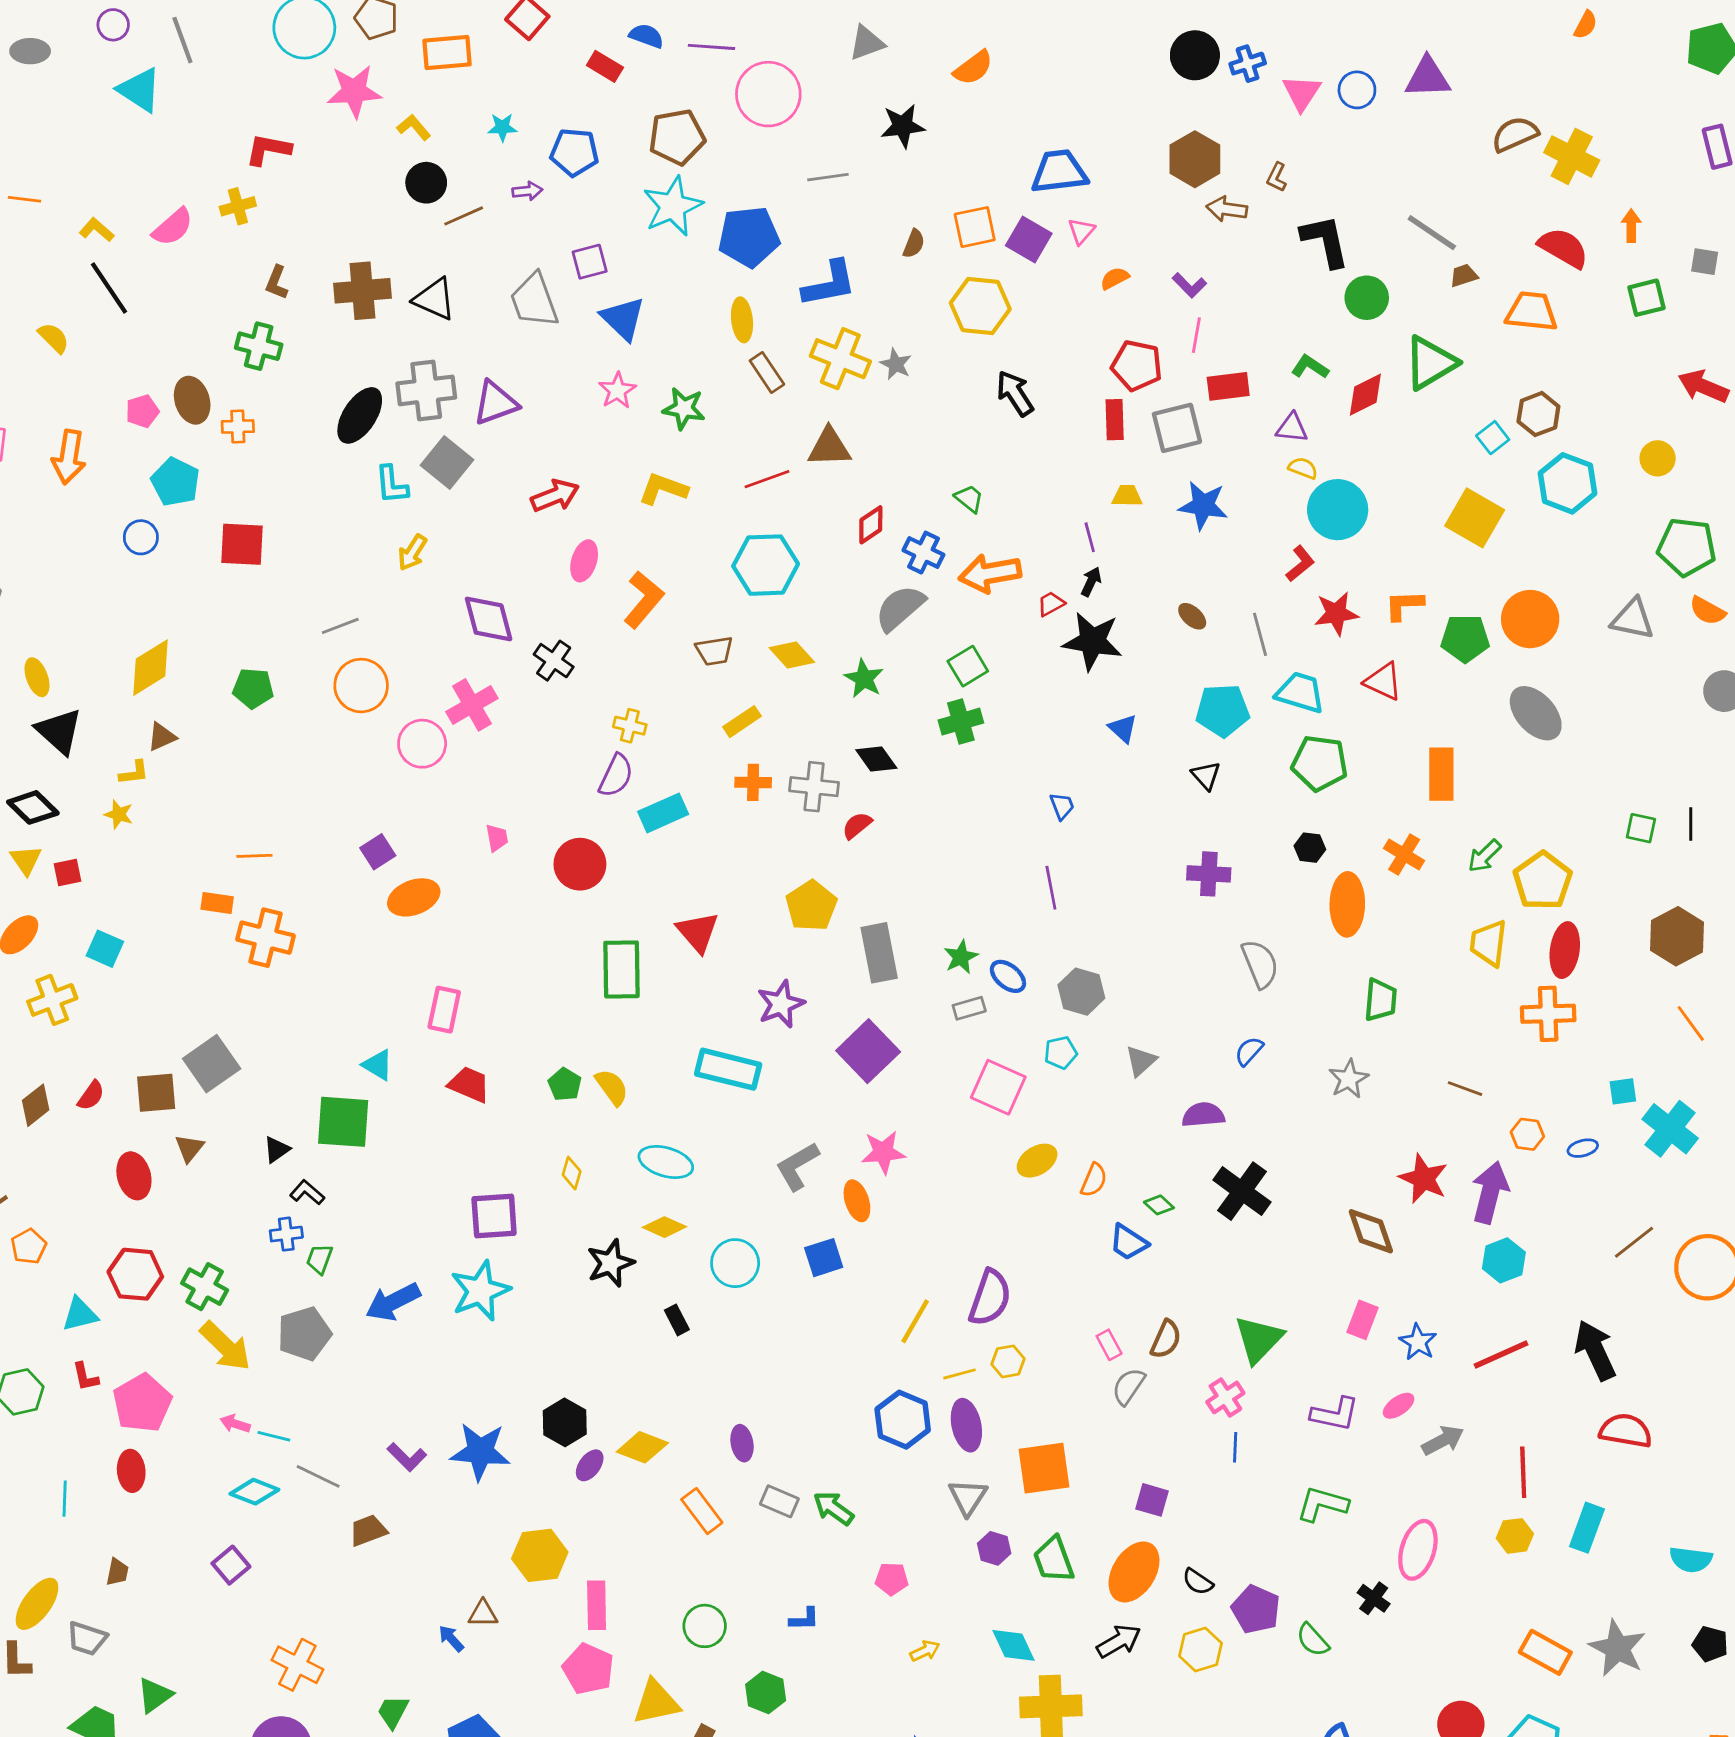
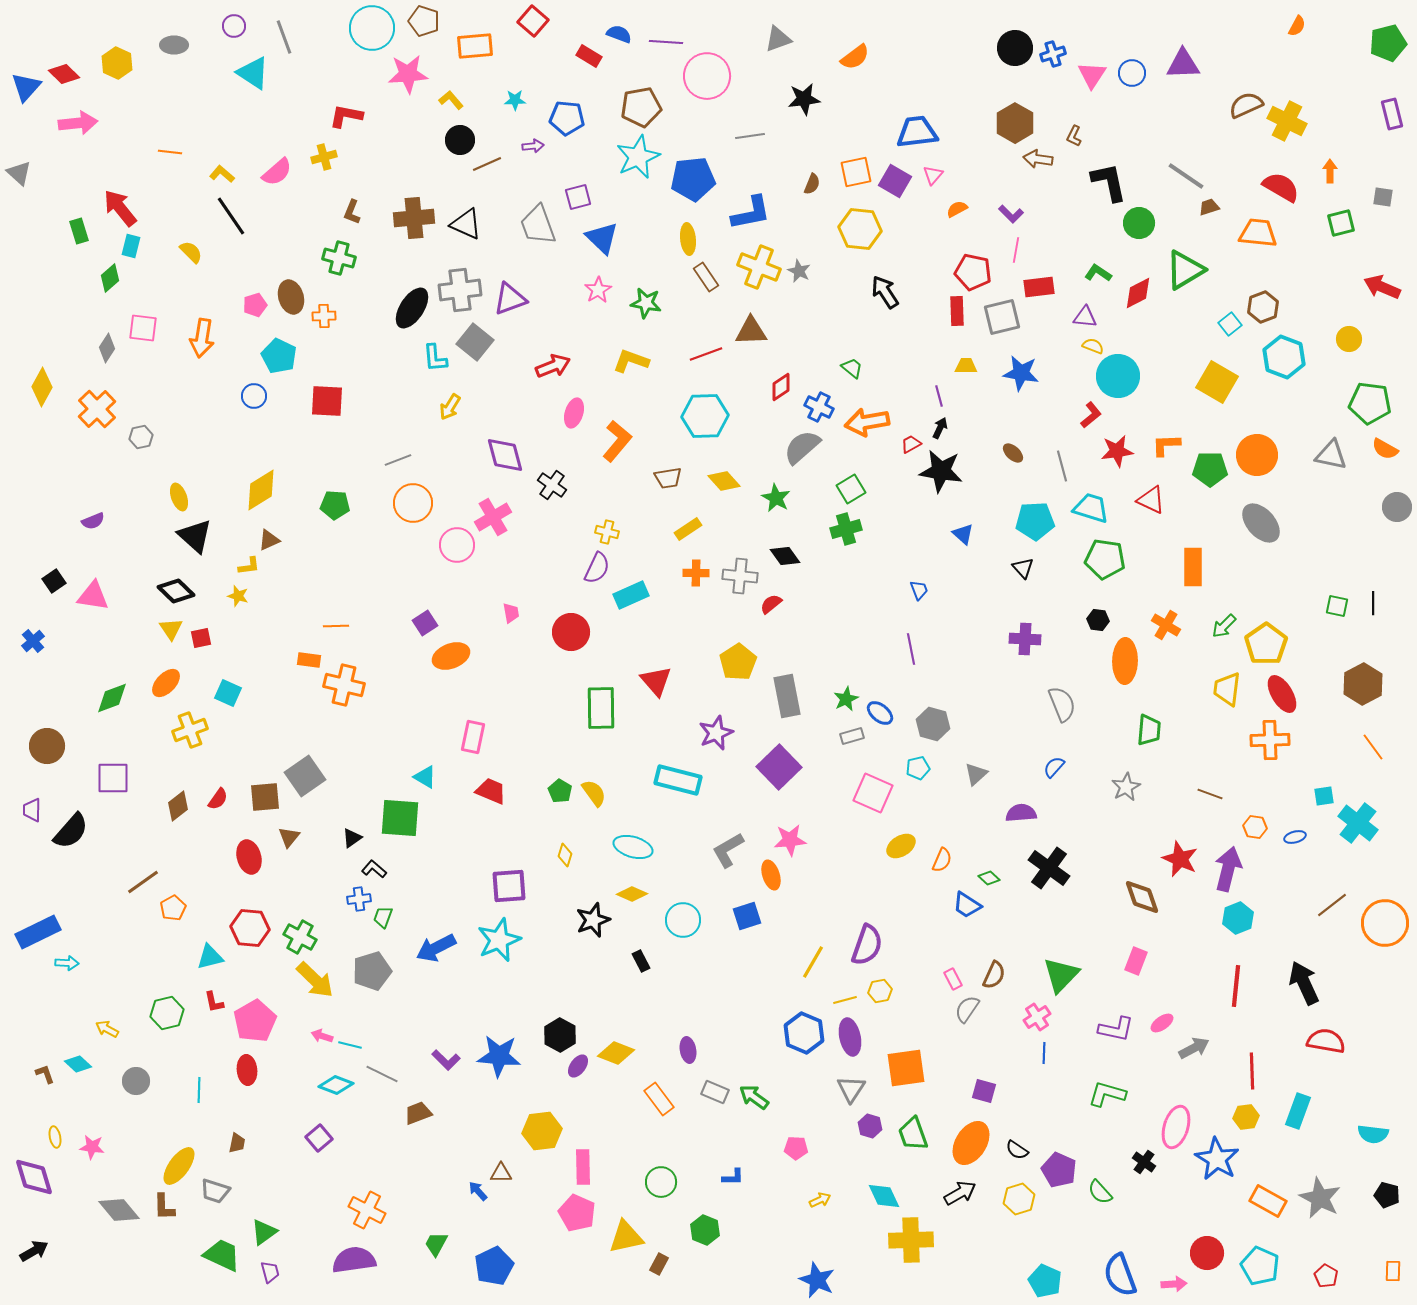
red ellipse: (1565, 950) -> (1282, 694), turned -39
blue star: (1418, 1342) -> (1217, 1159), moved, size x1.6
red line: (1501, 1355) -> (1236, 986), turned -60

